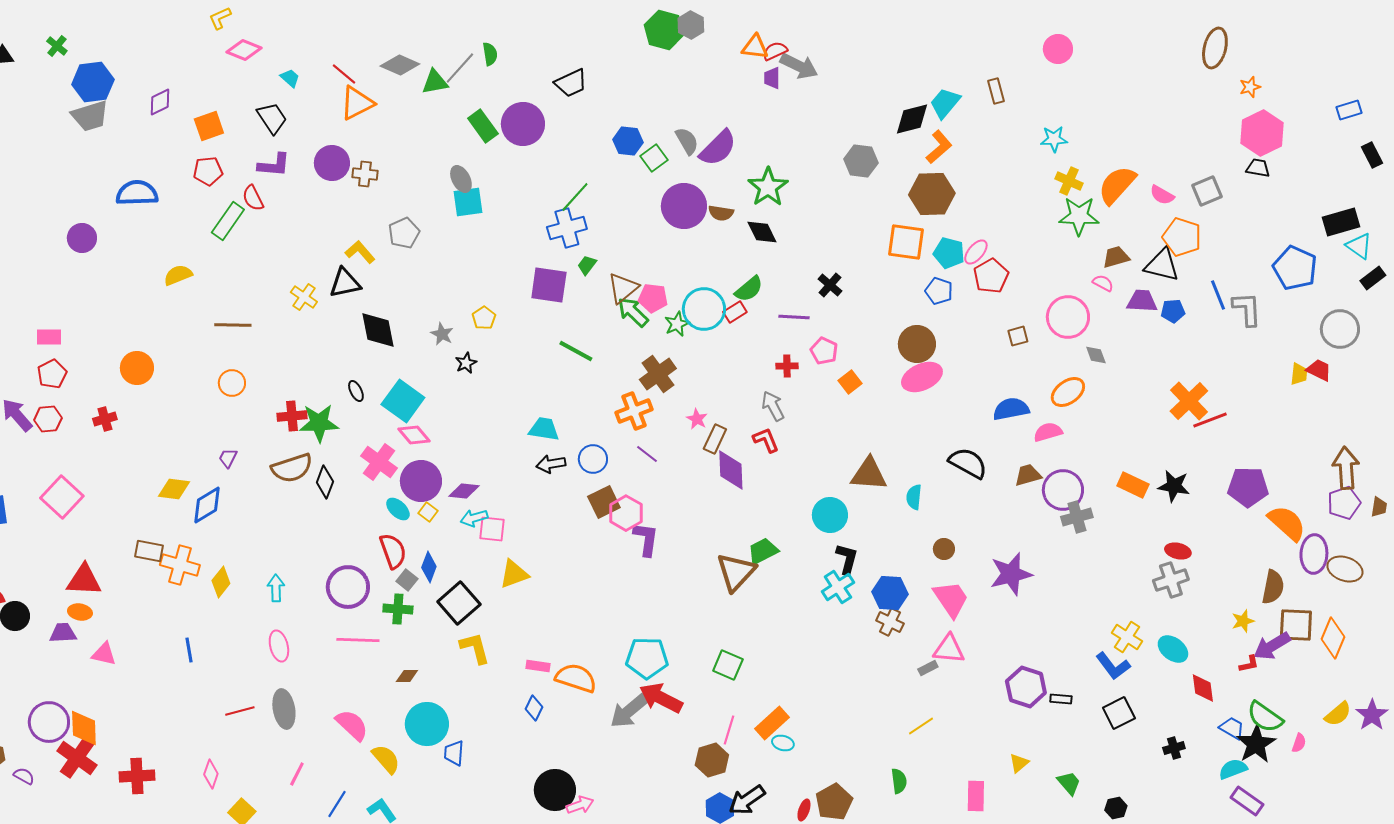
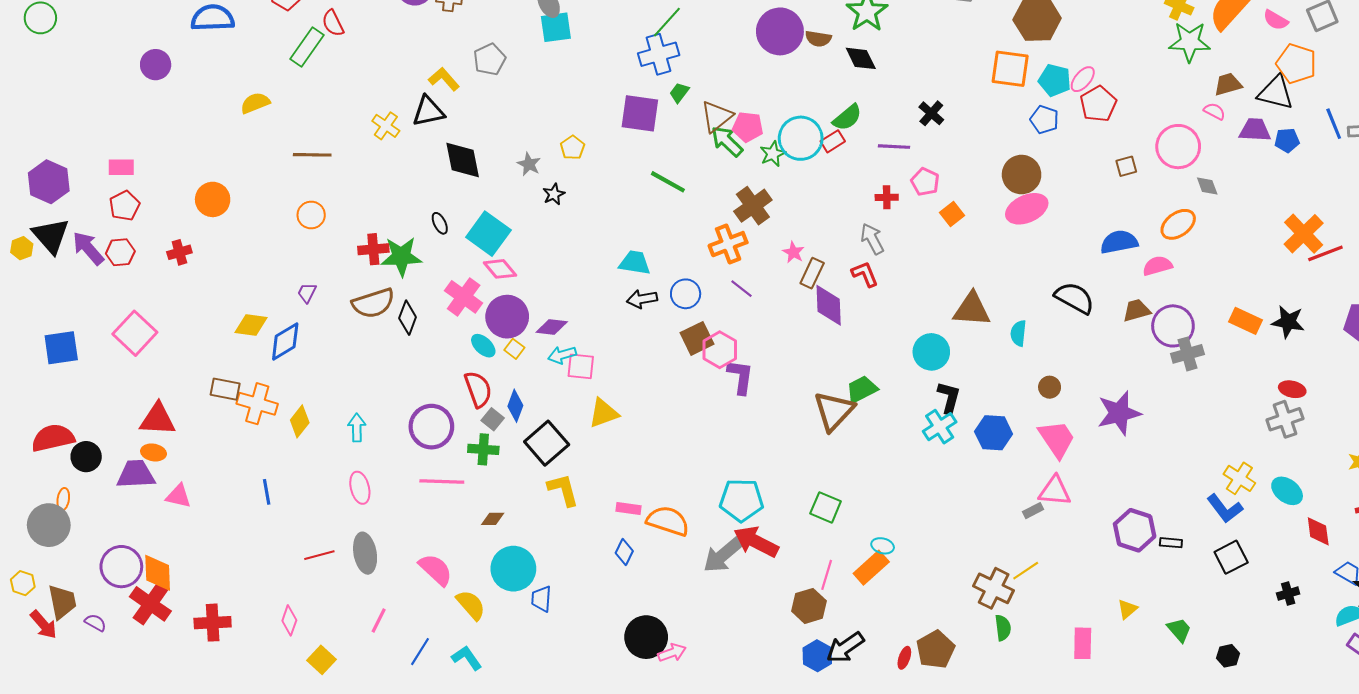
brown cross: (890, 622) -> (994, 588), moved, size x1.4
purple trapezoid: (63, 633) -> (136, 474), size x1.4
cyan ellipse: (783, 743) -> (883, 546), moved

